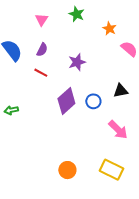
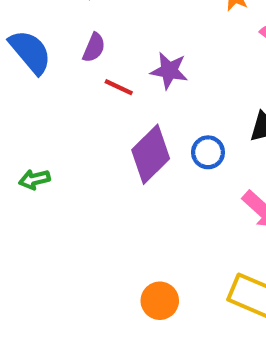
purple star: (77, 62) -> (169, 71), turned 30
red line: (41, 73) -> (119, 87), moved

